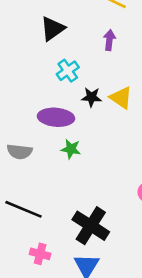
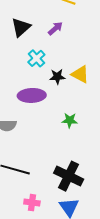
purple arrow: (109, 40) -> (55, 28), moved, turned 49
green star: (71, 149) -> (70, 120), moved

